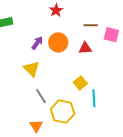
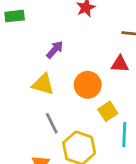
orange circle: (58, 42) -> (88, 85), moved
yellow triangle: (32, 69) -> (43, 84), turned -36

